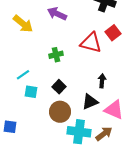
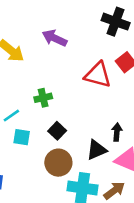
green cross: (56, 55) -> (43, 98), moved
black arrow: (102, 81) -> (117, 132), moved

